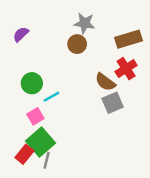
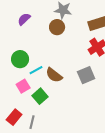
purple semicircle: (21, 34) -> (24, 19), moved
brown semicircle: (105, 82) -> (54, 75), moved
green square: (40, 142) -> (40, 96), moved, size x0.7

